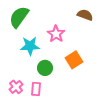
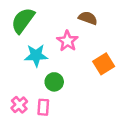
brown semicircle: (85, 15) -> (88, 18), moved
orange square: (74, 60) -> (104, 64), moved

